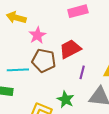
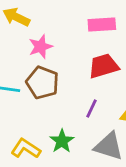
red trapezoid: (70, 49) -> (104, 66), moved

